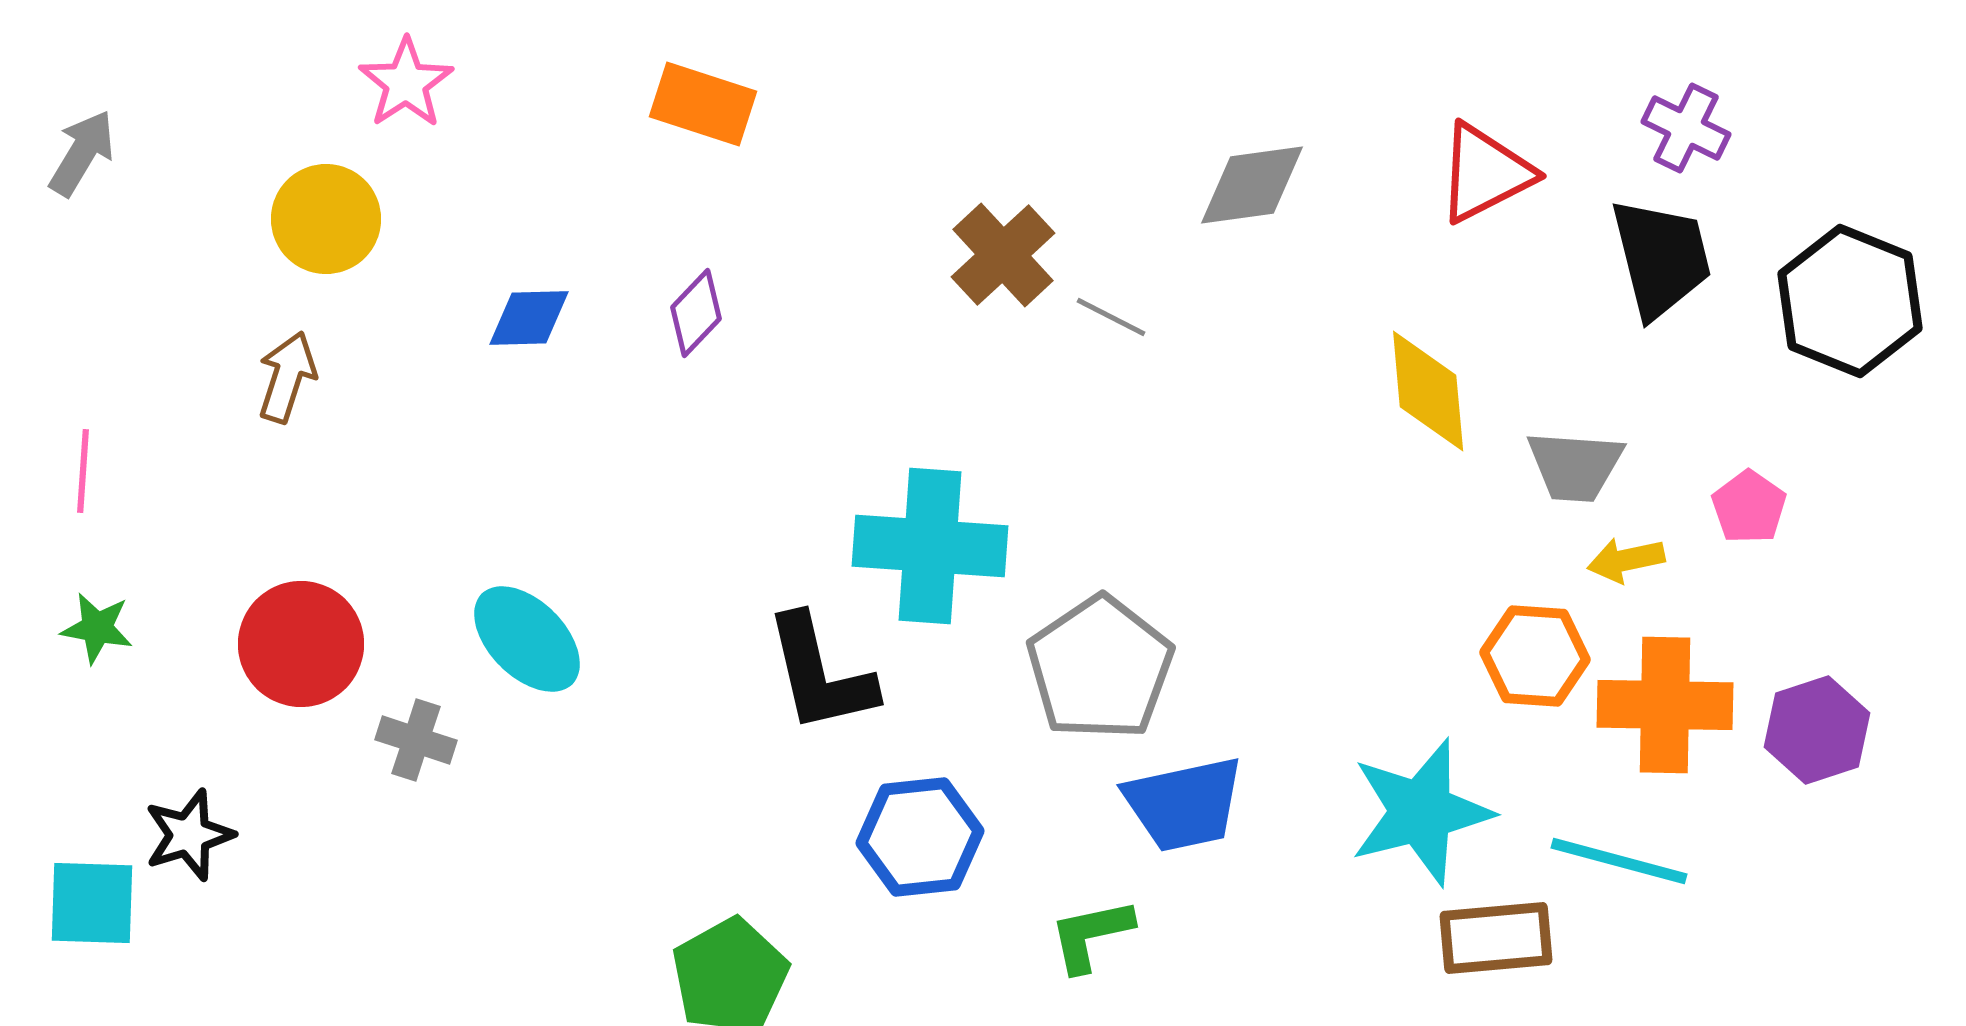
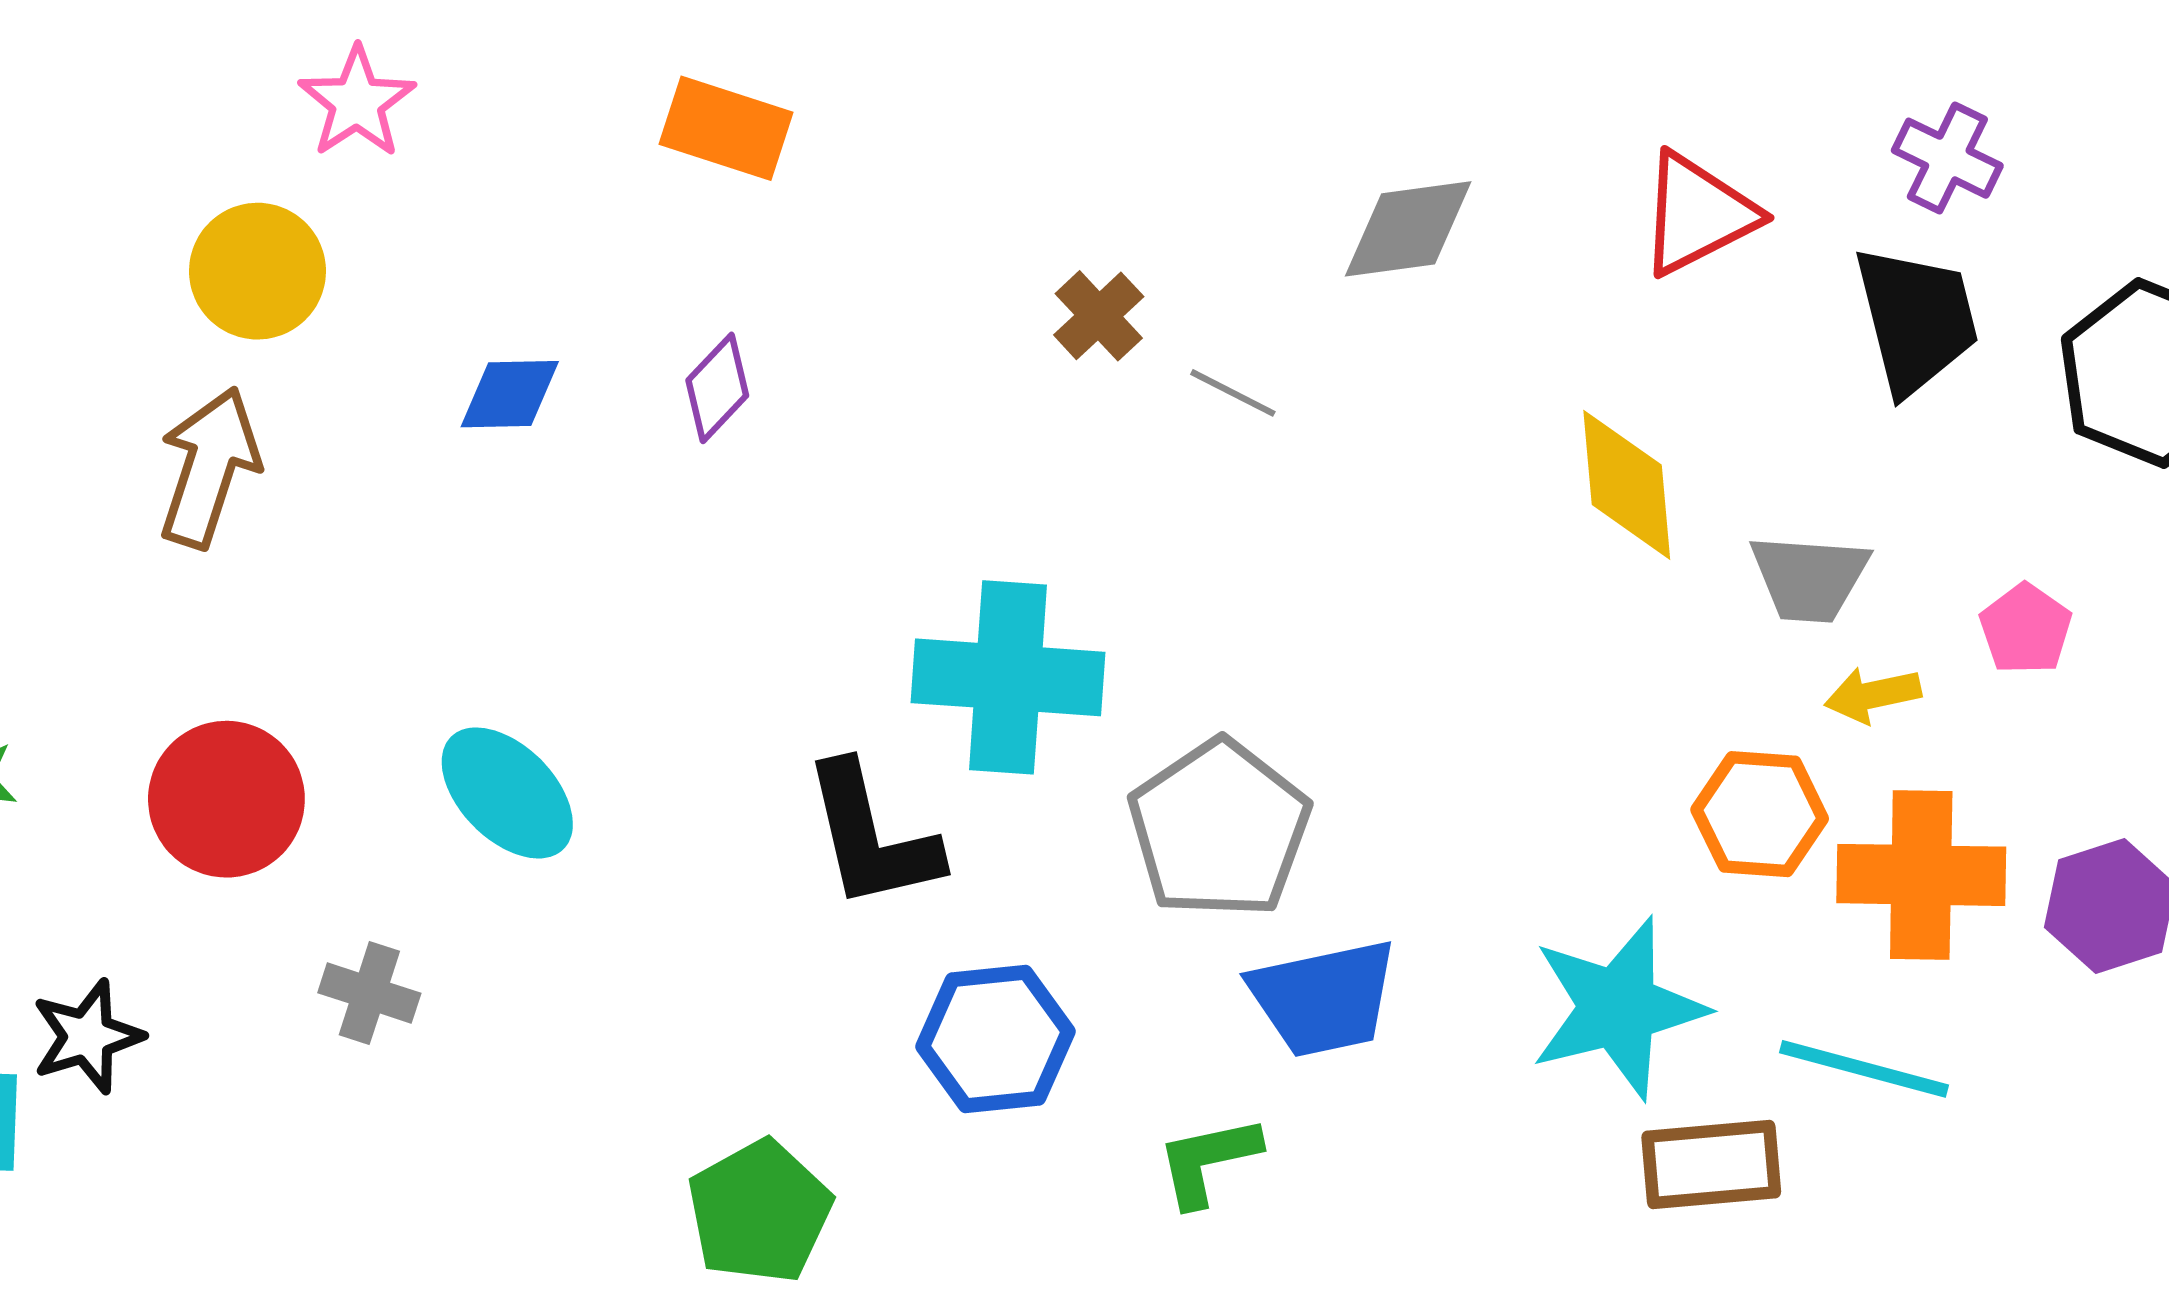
brown cross: (1003, 255) -> (1099, 316), size x0.7
brown arrow: (287, 377) -> (209, 467), size x1.4
gray cross: (416, 740) -> (369, 993), moved

